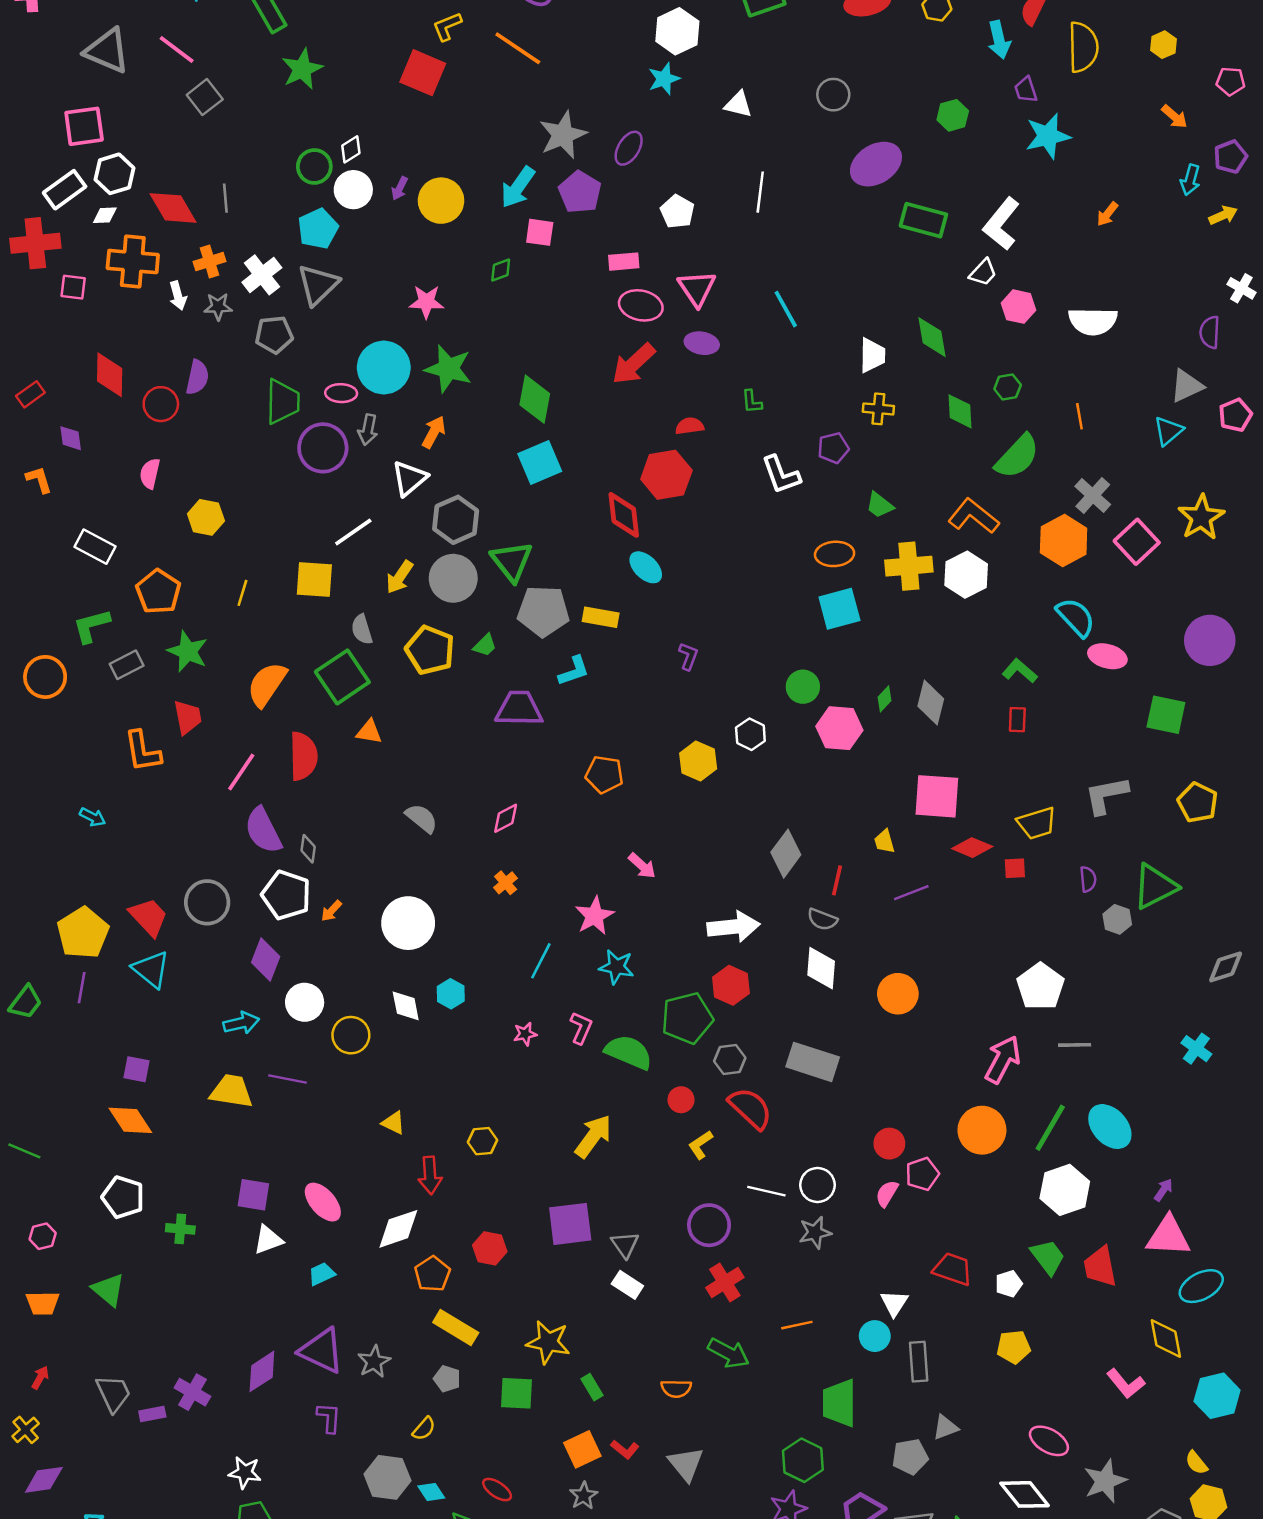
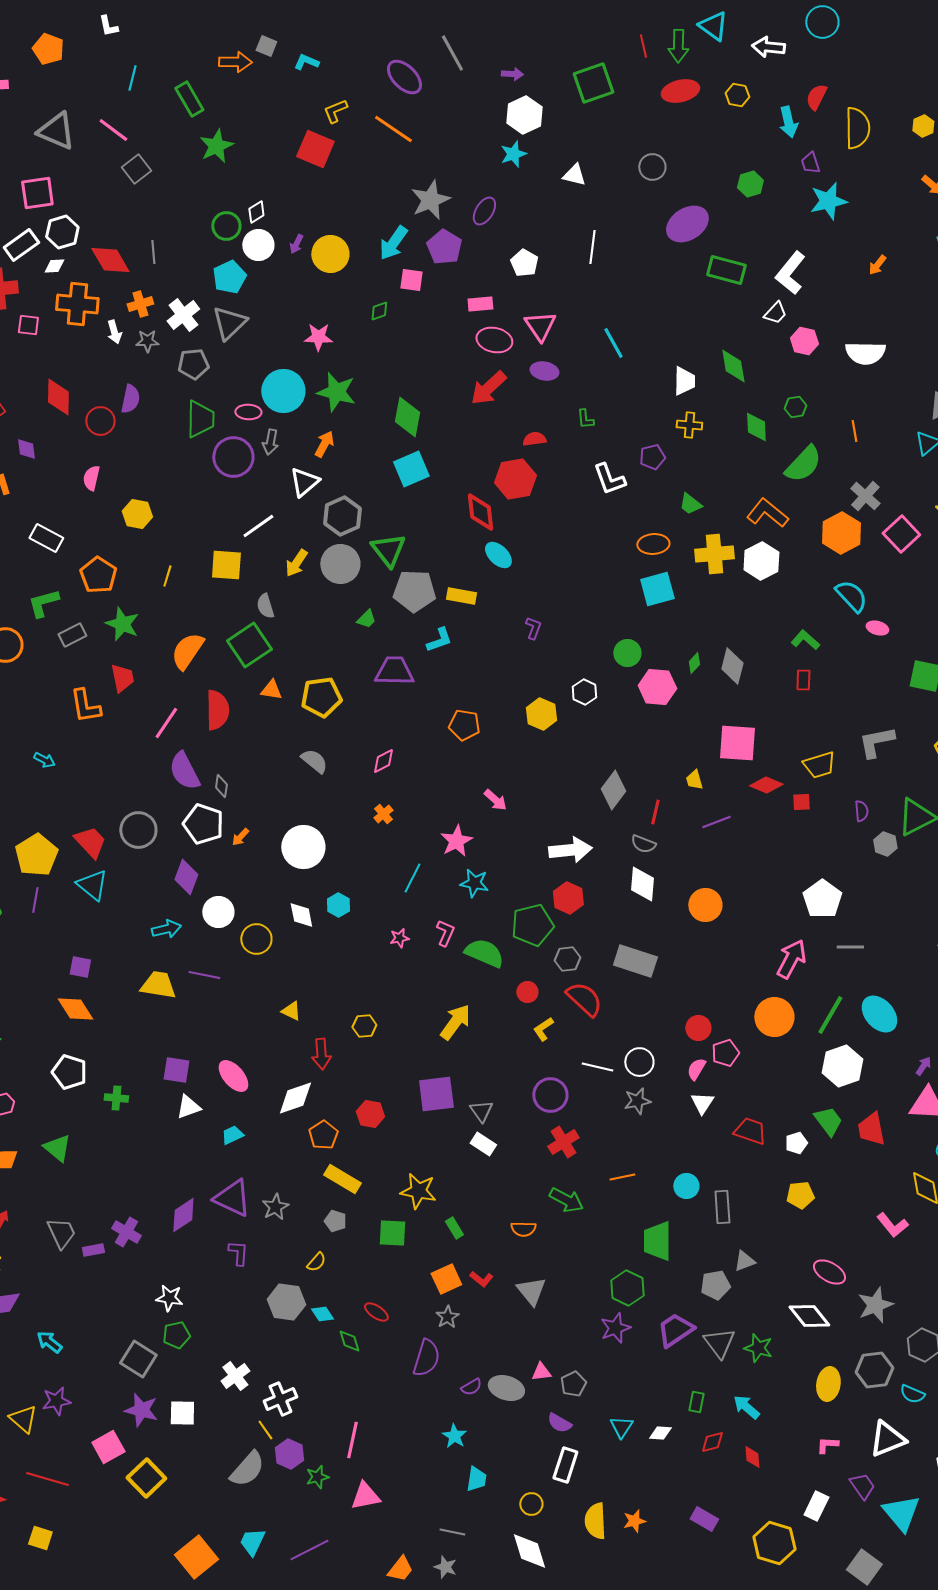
yellow pentagon: (430, 650) -> (321, 697), moved, turned -30
pink ellipse: (1107, 656) -> (877, 628), size x0.7
white triangle: (894, 1303) -> (702, 1103), moved

